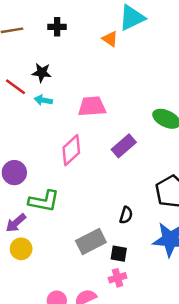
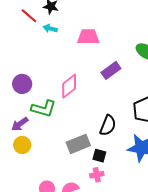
pink diamond: (71, 150) -> (69, 86), moved
black semicircle: (126, 215) -> (108, 125), size x1.5

